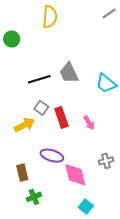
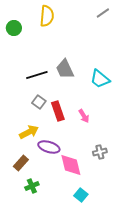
green circle: (12, 39) -> (14, 28), moved
yellow arrow: (24, 125) -> (29, 132), moved
brown rectangle: (22, 173) -> (21, 163), turned 56

